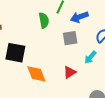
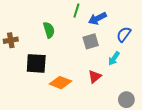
green semicircle: (44, 20) -> (49, 30), moved
orange diamond: (36, 74) -> (61, 83), turned -40

